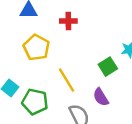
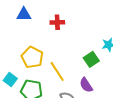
yellow pentagon: (36, 48) -> (32, 57), moved

